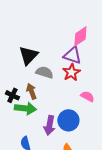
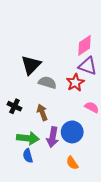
purple triangle: (72, 55) -> (88, 66), moved
brown arrow: (31, 91) -> (42, 112), moved
green arrow: (25, 108) -> (28, 138), moved

